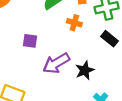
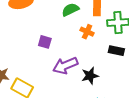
black rectangle: (109, 39) -> (116, 51), turned -35

